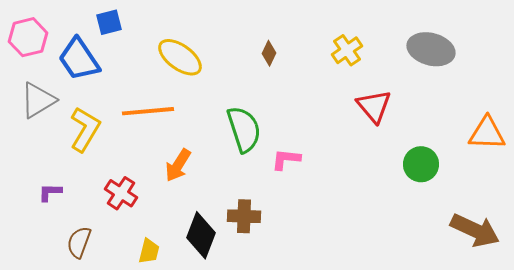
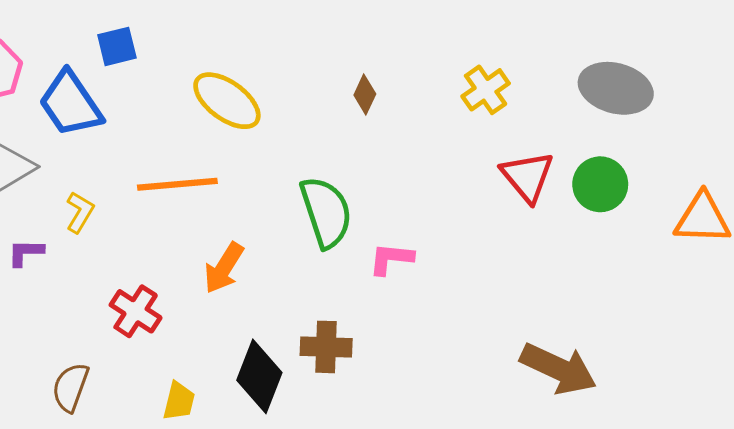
yellow L-shape: (85, 129) -> (80, 212), size x0.6
green circle: (421, 164) -> (600, 184), moved
purple L-shape: (50, 192) -> (26, 252), moved
brown arrow: (475, 230) -> (558, 369), moved

